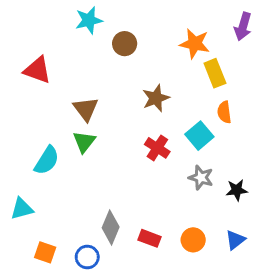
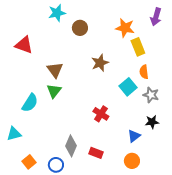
red cross: (157, 148) -> (101, 114), moved
gray star: (201, 178) -> (151, 95), moved
orange circle: (193, 240) -> (132, 161), moved
blue triangle: (235, 240) -> (134, 136), moved
orange square: (45, 252) -> (29, 162), turned 32

